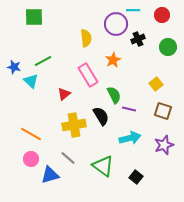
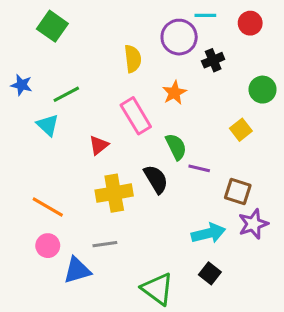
green square: (34, 17) -> (52, 26), turned 36
green circle: (168, 47) -> (263, 90), moved
blue star: (14, 67) -> (21, 85), moved
brown square: (163, 111) -> (238, 192), moved
cyan arrow: (130, 138) -> (208, 233), moved
gray line: (68, 158) -> (105, 244), turned -49
green triangle: (103, 166) -> (157, 289), moved

